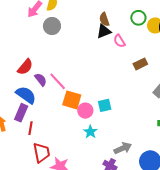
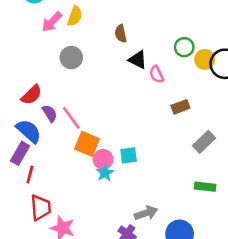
brown semicircle: (104, 19) -> (121, 34), moved
gray circle: (52, 26) -> (71, 58), moved
black triangle: (104, 31) -> (138, 60), turned 42
cyan star: (90, 132) -> (105, 173), moved

